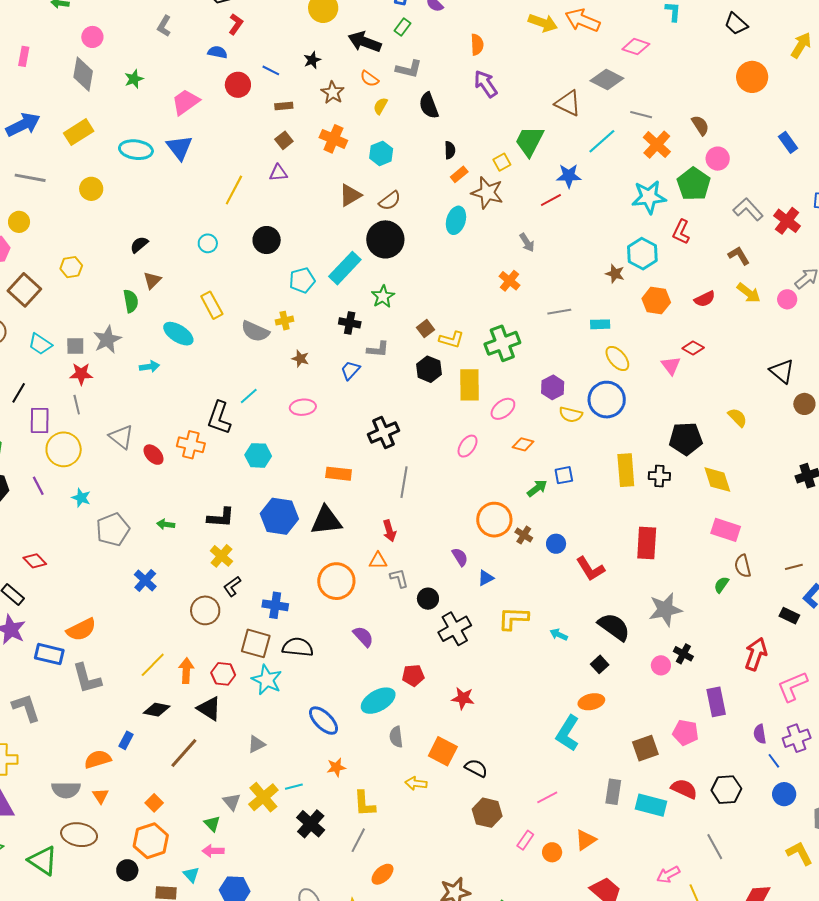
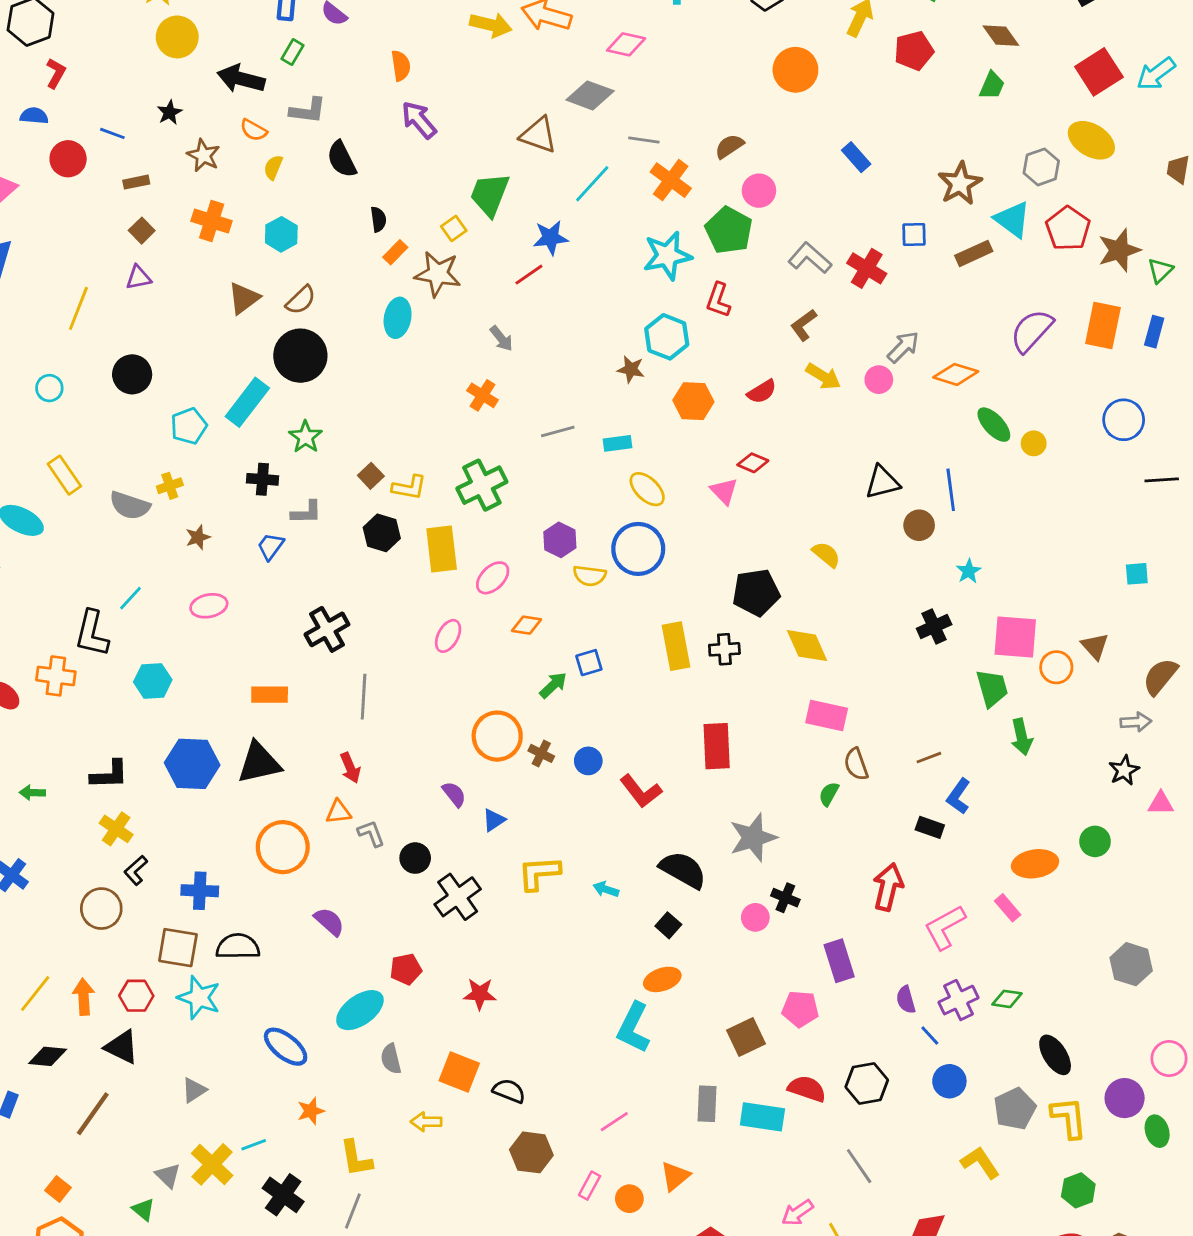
brown semicircle: (700, 125) -> (729, 146), turned -85
brown L-shape: (739, 256) -> (804, 325), turned -90
brown star: (300, 359) -> (198, 537), turned -30
black triangle: (782, 371) -> (882, 482), turned -48

